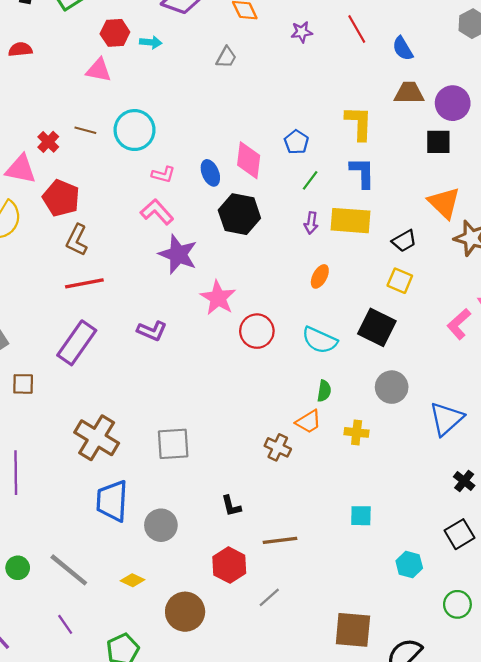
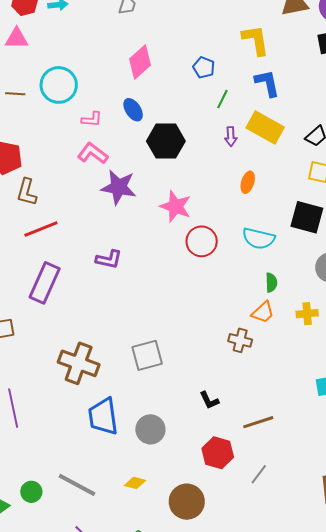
pink diamond: (249, 160) -> (140, 62), moved, turned 52
yellow rectangle: (350, 221) -> (265, 128), turned 36
pink star: (218, 298) -> (175, 206), moved

